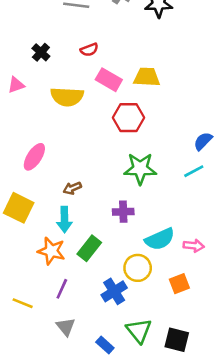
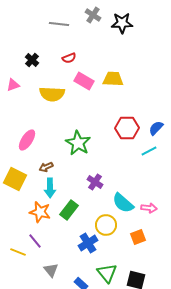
red hexagon: (128, 118) -> (127, 128), moved
green star: (140, 169) -> (78, 143), moved, turned 30
brown arrow: (72, 188) -> (46, 167), moved
purple cross: (123, 212) -> (95, 182), turned 35
cyan semicircle: (160, 239) -> (123, 203), turned 65
purple line: (62, 289) -> (35, 241), moved, turned -63

